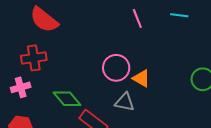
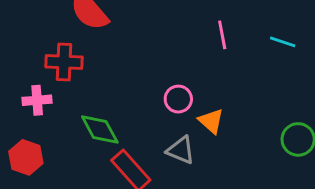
pink circle: (116, 68) -> (178, 99), size x0.7

